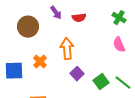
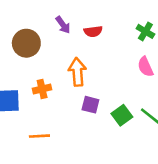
orange cross: (40, 62) -> (42, 89), turned 32
purple square: (77, 74) -> (90, 105), turned -32

